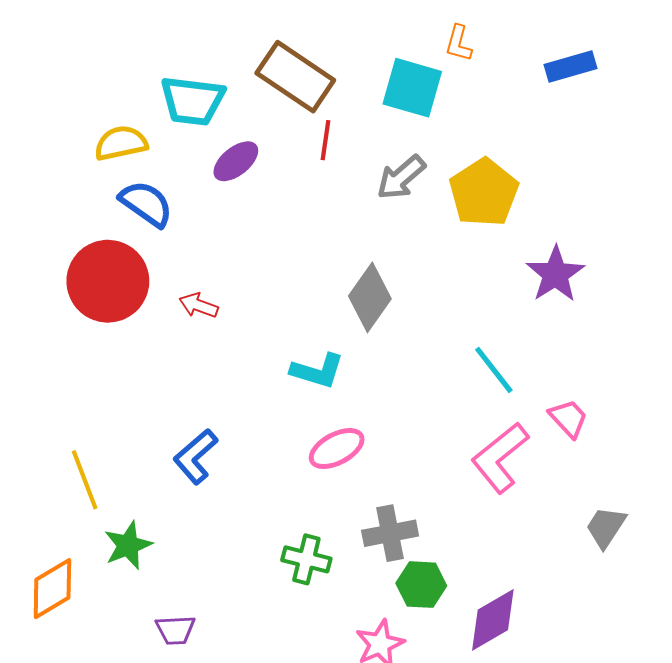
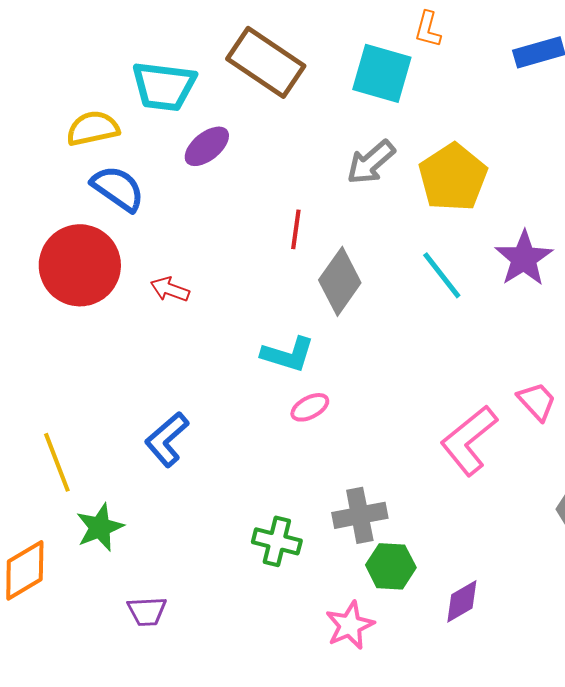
red line: (326, 140) -> (296, 229), moved
cyan line: (494, 370) -> (442, 275), moved
pink ellipse: (337, 449) -> (310, 407), moved, size x0.7
purple diamond: (493, 620) -> (462, 601), size x0.7

